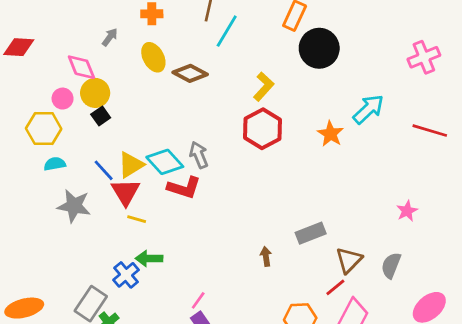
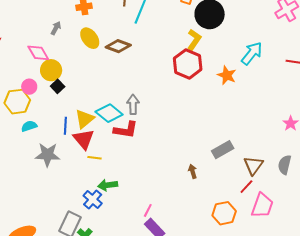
yellow L-shape: (264, 87) -> (194, 40), moved
pink circle: (63, 99) -> (29, 87), moved
red hexagon: (263, 129) -> (188, 64), moved
gray arrow: (199, 155) -> (133, 104), turned 30
blue line: (104, 170) -> (65, 126), turned 54

